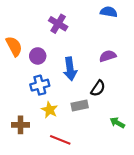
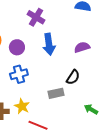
blue arrow: (70, 69) -> (49, 44), moved
yellow star: (50, 110) -> (22, 106), moved

